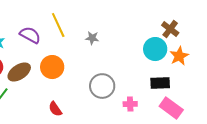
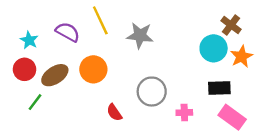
gray star: (92, 38) -> (140, 35), size x1.6
red semicircle: (55, 109) -> (114, 113), moved

